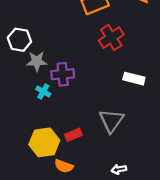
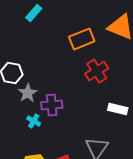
gray star: (37, 61) -> (28, 93), turned -30

